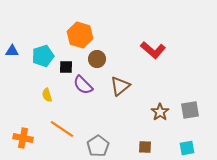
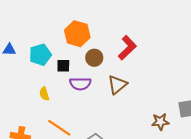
red L-shape: (153, 50) -> (127, 48), moved, turned -85
purple semicircle: (83, 85) -> (80, 84), turned -45
brown star: (160, 112) -> (160, 122), moved, turned 30

